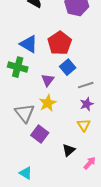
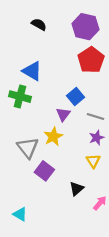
red pentagon: (60, 43) -> (91, 60), moved
purple triangle: (48, 80) -> (63, 114), moved
gray line: (86, 85) -> (95, 117), turned 35
cyan triangle: (26, 173) -> (20, 214), moved

